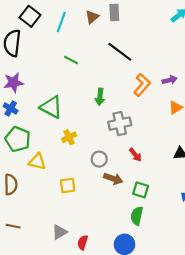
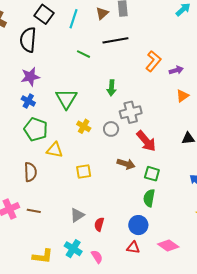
black line: (120, 52) -> (115, 40), moved, turned -45
orange L-shape: (142, 85) -> (153, 61), moved
green triangle: (51, 107) -> (66, 99), turned 35
yellow cross: (69, 137) -> (84, 126), turned -32
red arrow: (135, 155) -> (146, 141), size x1.6
gray circle: (99, 159) -> (111, 129), moved

